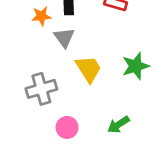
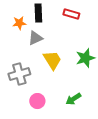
gray triangle: (64, 38) -> (35, 38), turned 42

